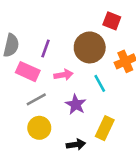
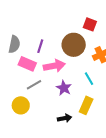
pink arrow: (63, 75) -> (54, 66), size x1.5
cyan line: (100, 83) -> (89, 79), moved
yellow circle: (39, 128) -> (21, 105), moved

